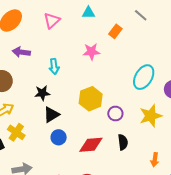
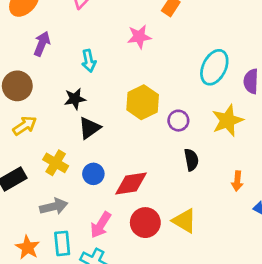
purple arrow: (21, 52) -> (42, 44), turned 108
yellow cross: (16, 132) -> (56, 163), moved
blue circle: (59, 137) -> (93, 174), moved
red diamond: (91, 145) -> (131, 184), moved

